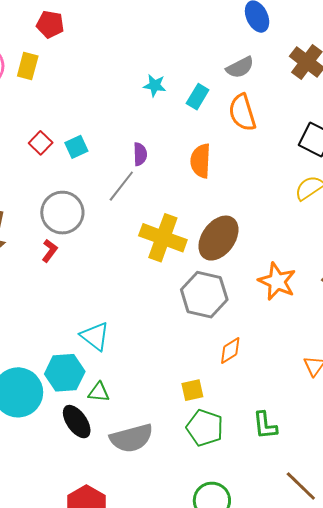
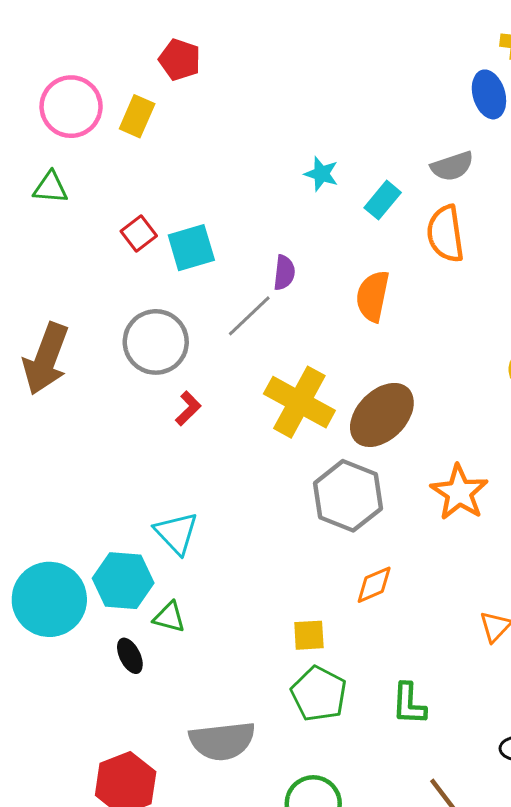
cyan square: (76, 147) -> (191, 248), size x1.4
red L-shape: (50, 251) -> (188, 408), moved
black ellipse: (77, 422) -> (130, 656), size x0.7
gray semicircle: (131, 438) -> (222, 741), moved

